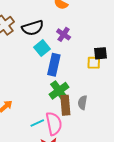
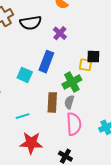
cyan square: (42, 48) -> (25, 75), moved, turned -35
green cross: (59, 91) -> (72, 82), moved
pink semicircle: (54, 124) -> (74, 124), moved

